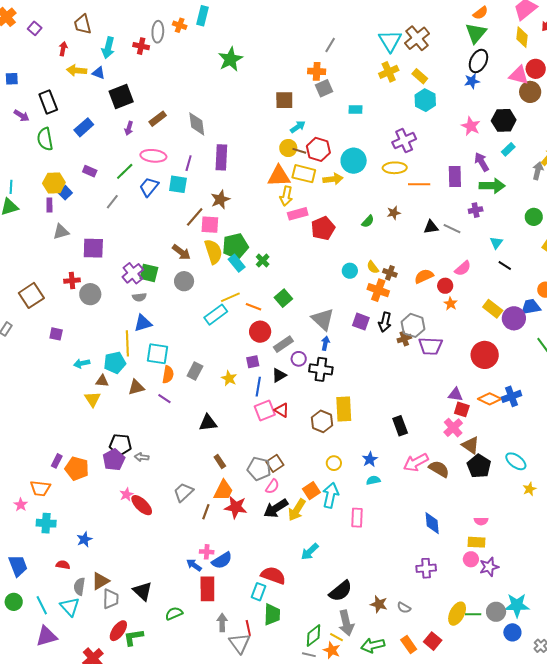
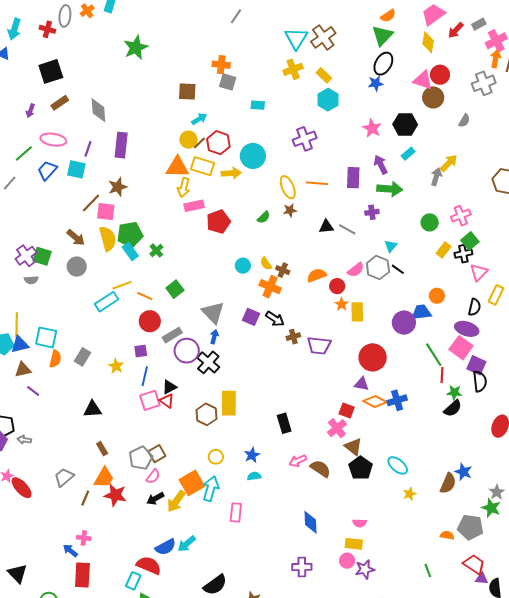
orange cross: (180, 25) -> (87, 11), turned 32
gray line: (330, 45) -> (236, 16), moved
gray square: (324, 88) -> (228, 82), turned 36
black square: (121, 96) -> (51, 71), moved
brown line: (299, 151) -> (199, 143), turned -64
yellow ellipse: (395, 168) -> (288, 187), moved, turned 65
yellow rectangle: (493, 309) -> (357, 312), moved, turned 48
black arrow: (385, 322) -> (275, 319), turned -72
blue triangle: (143, 323) -> (20, 345), moved
gray hexagon: (413, 325) -> (378, 268), moved
purple circle: (299, 359) -> (187, 351), size x1.6
black cross: (321, 369) -> (208, 362), turned 30
black triangle: (279, 375) -> (169, 387), moved
purple triangle: (455, 395) -> (362, 384), moved
purple line: (164, 399) -> (33, 391), moved
pink arrow: (416, 462) -> (298, 461), size x0.7
gray pentagon: (259, 469) -> (141, 458), turned 30
orange square: (311, 491) -> (192, 483), size x1.4
black arrow: (276, 508) -> (155, 499), size x0.7
blue semicircle: (222, 560) -> (166, 547), moved

